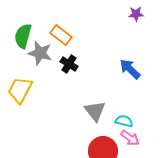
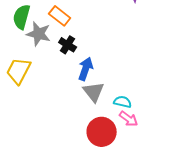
blue arrow: (130, 69) -> (86, 69), moved, turned 65

